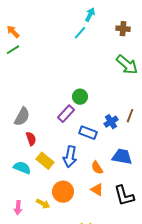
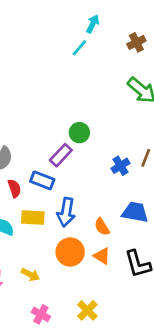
brown cross: (123, 29) -> (136, 42), turned -32
blue rectangle: (88, 133) -> (42, 180), moved
yellow rectangle: (45, 161) -> (33, 218), turned -36
orange circle: (63, 192) -> (70, 252), moved

